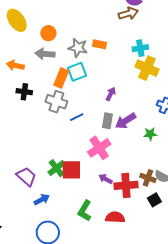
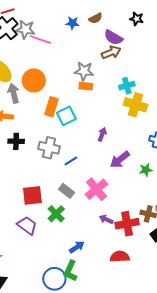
orange circle: (48, 33) -> (34, 80), size x1.5
gray star: (78, 48) -> (84, 71), moved
gray arrow: (45, 54) -> (14, 93), moved, turned 78
orange rectangle: (61, 78) -> (52, 107), moved
gray rectangle: (107, 121) -> (66, 191), moved, turned -56
red square: (71, 170) -> (32, 195), moved
blue arrow: (42, 200) -> (77, 247), moved
green L-shape: (85, 211) -> (70, 271), moved

